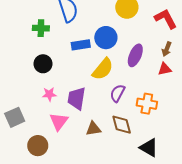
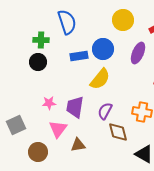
purple ellipse: (135, 55) -> (138, 53), moved
black circle: (43, 64) -> (38, 62), moved
purple semicircle: (117, 93) -> (105, 111), moved
brown triangle: (93, 129) -> (78, 145), moved

